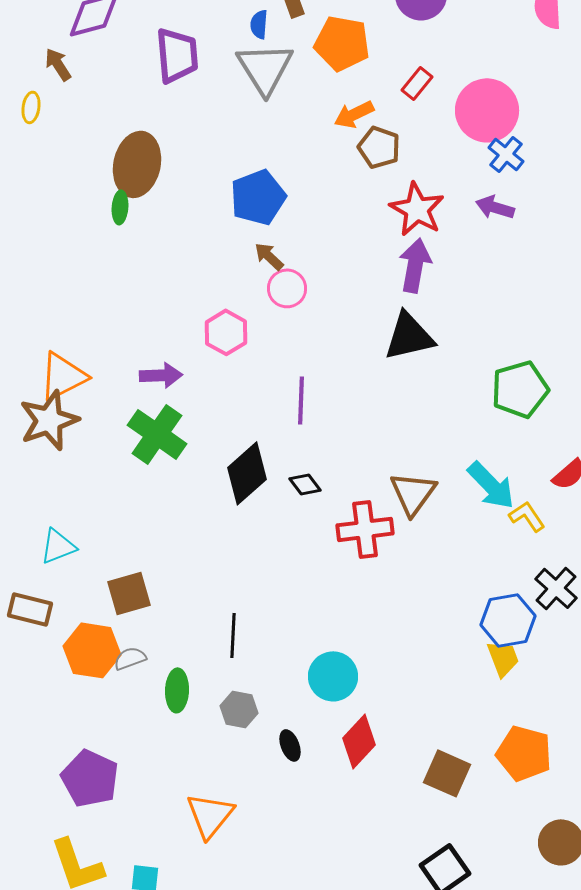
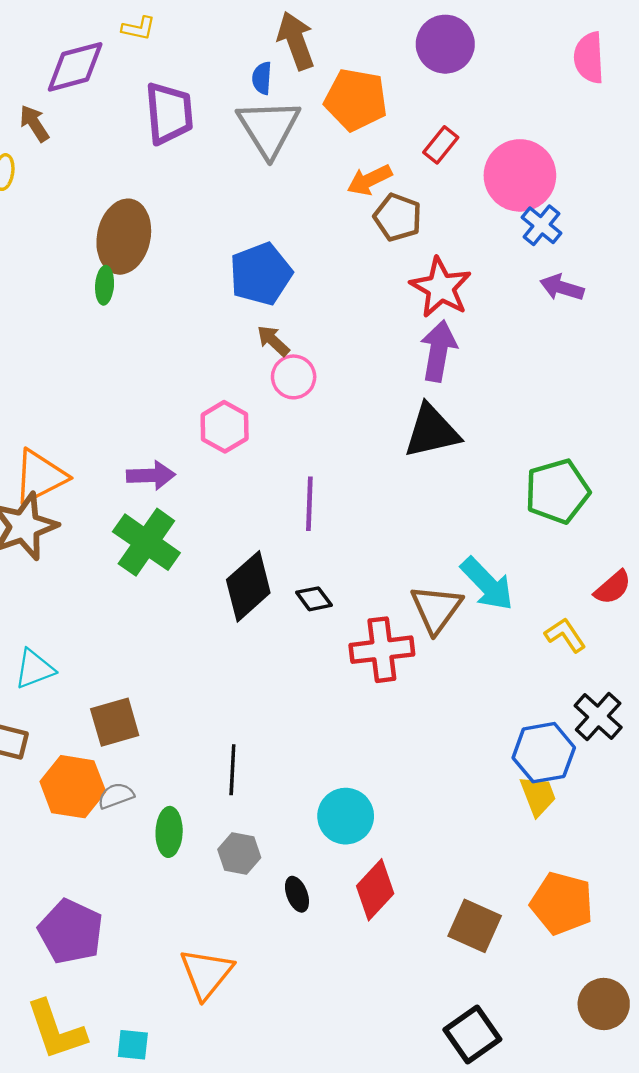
purple arrow: (495, 207) -> (562, 288), moved
cyan arrow: (491, 485) -> (487, 584), moved

